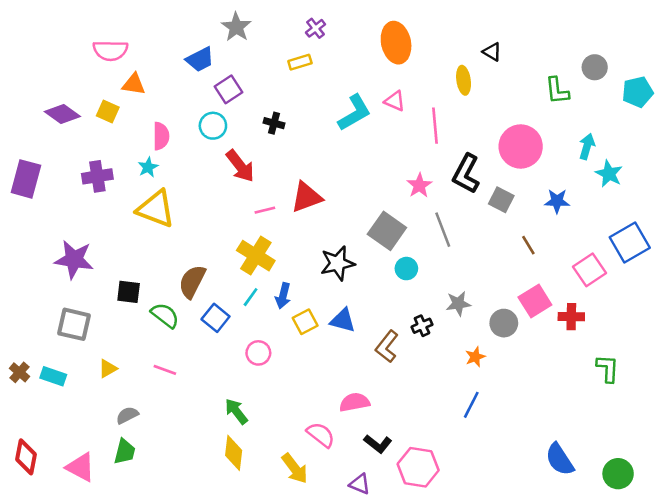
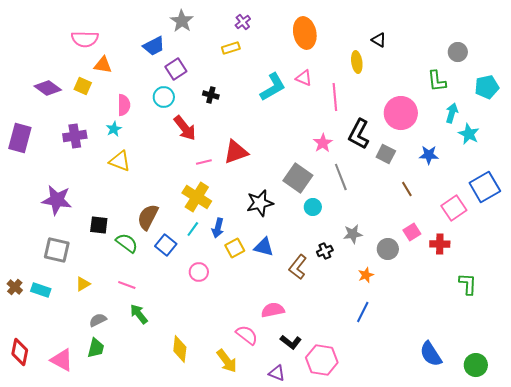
green L-shape: (557, 91) -> (437, 81), moved
cyan pentagon: (638, 92) -> (487, 87), moved
yellow triangle: (156, 209) -> (120, 161), size x0.7
pink square: (535, 301) -> (412, 232), size x0.7
green arrow: (236, 411) -> (139, 314), moved

